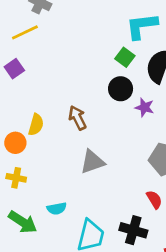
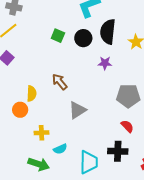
green square: (125, 57) -> (58, 36), moved
black circle: (121, 89) -> (83, 38), moved
yellow cross: (16, 178) -> (42, 133), moved

